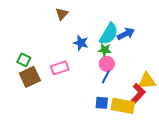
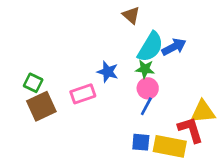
brown triangle: (62, 14) -> (131, 15), moved, turned -32
blue star: (81, 43) -> (108, 72), moved
red L-shape: (138, 94) -> (190, 130), turned -60

